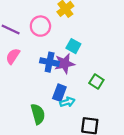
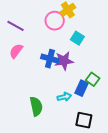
pink circle: (40, 26) -> (55, 21), moved
cyan square: (73, 46) -> (77, 38), moved
blue rectangle: (59, 93) -> (81, 88), moved

